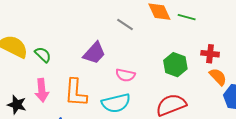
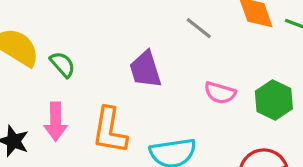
purple trapezoid: (94, 53) -> (145, 69), turned 115
pink semicircle: (125, 75) -> (220, 93), moved

